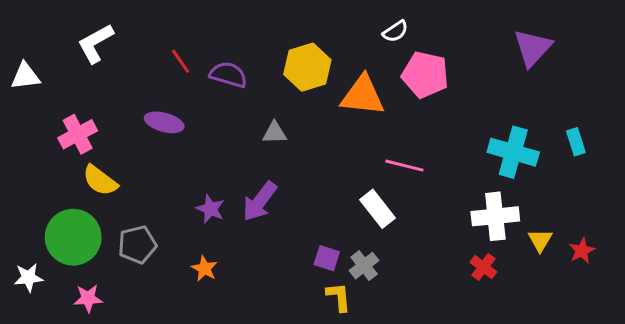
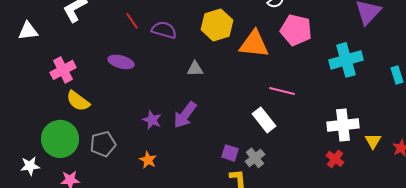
cyan cross: (513, 152) -> (346, 60), moved, turned -32

